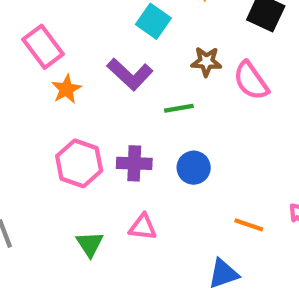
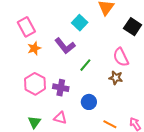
brown star: (206, 62) -> (116, 78), moved
green line: (179, 108) -> (85, 65), turned -48
blue circle: (194, 168) -> (89, 102), moved

